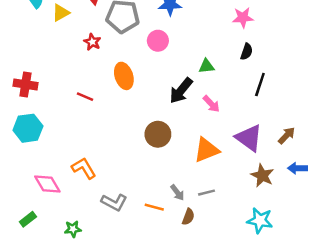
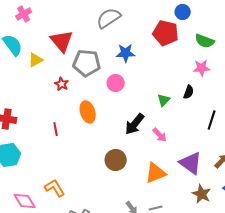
pink star: (243, 18) -> (202, 68), moved
green triangle: (206, 66) -> (164, 100), moved, turned -40
black line: (260, 84) -> (212, 120), moved
red line: (85, 97) -> (56, 129), turned 56

